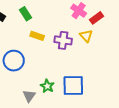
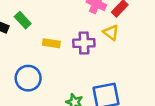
green rectangle: (26, 14) -> (23, 20), moved

